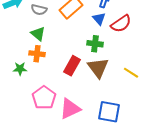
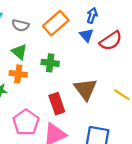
green cross: (95, 44) -> (50, 63), moved
red rectangle: (72, 66) -> (57, 104), moved, turned -48

